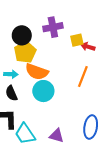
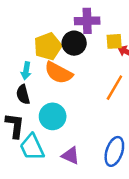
black circle: (22, 35) -> (74, 43), moved
cyan arrow: (11, 74) -> (26, 71), turned 88
cyan circle: (43, 91) -> (53, 116), moved

